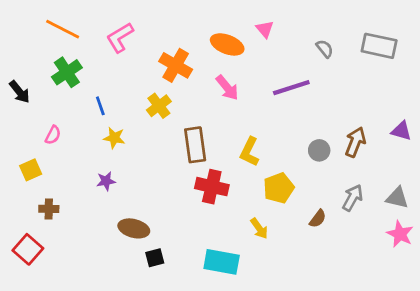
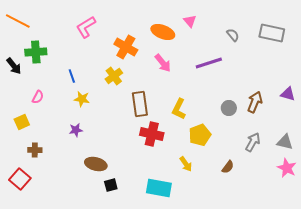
orange line: (63, 29) -> (18, 21), moved
green cross: (67, 72) -> (36, 52), moved, turned 30
brown semicircle: (318, 219) -> (228, 167), moved

